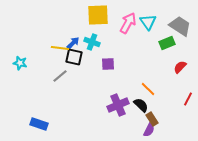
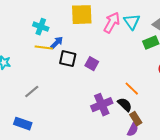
cyan cross: (92, 42) -> (41, 27), moved
black square: (74, 57) -> (68, 59), moved
purple square: (108, 64) -> (92, 64), turned 32
gray line: (60, 76) -> (32, 92), moved

